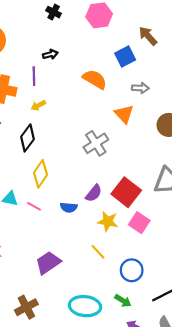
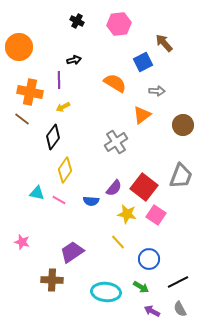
orange triangle: (124, 114) -> (142, 115), turned 36
brown cross: (26, 307) -> (52, 280), moved, turned 30

